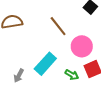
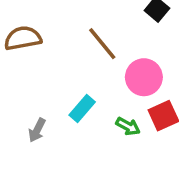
cyan rectangle: (45, 64) -> (82, 109), size x0.7

